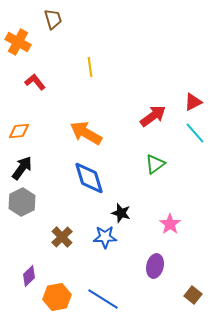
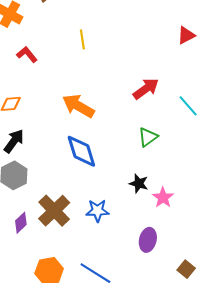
red triangle: (193, 102) -> (186, 35), moved
black star: (121, 213) -> (139, 183), moved
brown cross: (62, 237) -> (54, 211), size x1.5
purple diamond: (29, 276) -> (21, 223), moved

